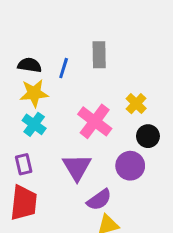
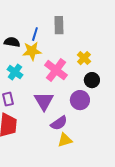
black semicircle: (30, 65) -> (12, 42), moved
yellow star: (34, 93) -> (32, 51), moved

